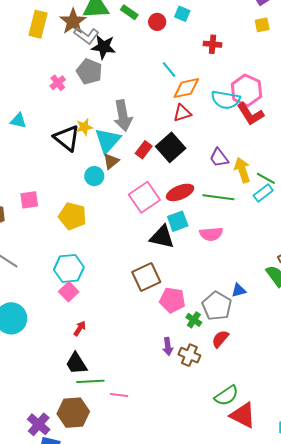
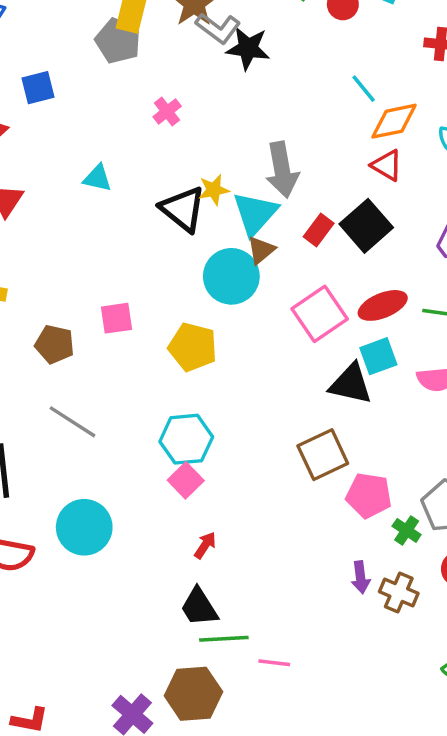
gray pentagon: (89, 72) -> (118, 41), moved
red triangle: (182, 113) -> (387, 165), turned 48
cyan circle: (94, 176) -> (231, 276), size x1.6

